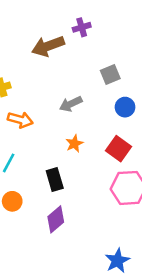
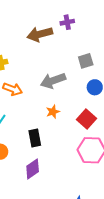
gray arrow: (71, 104) -> (53, 81), size x1.4

